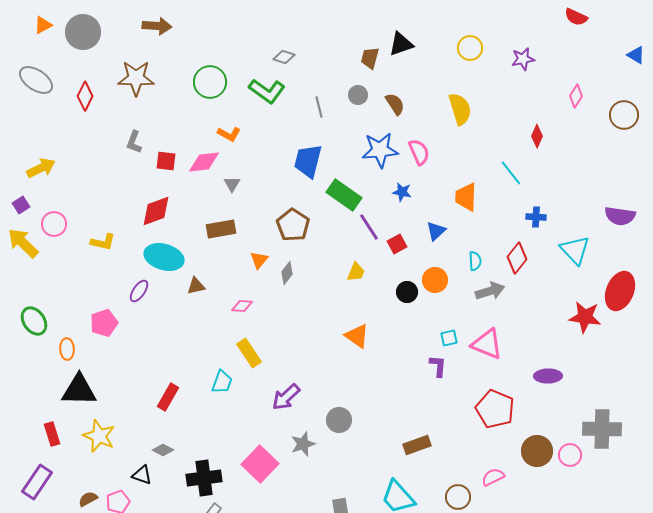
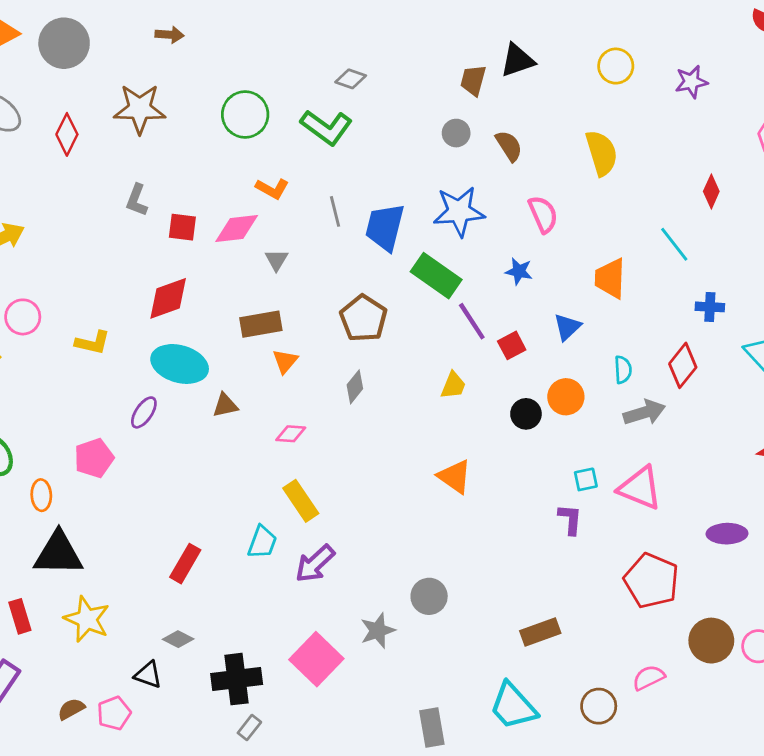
brown arrow: (157, 26) -> (170, 35), size x0.7
gray line: (319, 107) -> (335, 211), moved
blue star: (380, 150) -> (459, 211), moved
orange triangle: (259, 260) -> (285, 361), moved
purple arrow: (286, 397) -> (315, 564), moved

